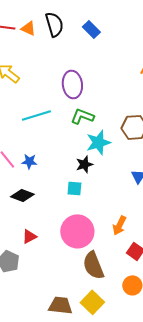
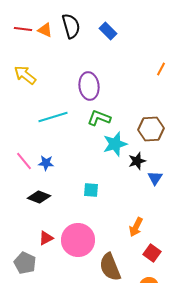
black star: (84, 164) -> (137, 161), moved
pink circle: (77, 231) -> (78, 240), moved

